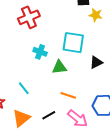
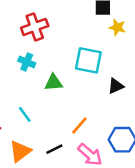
cyan cross: (40, 52) -> (27, 62), moved
green triangle: (59, 67) -> (54, 83), moved
orange line: (68, 95) -> (79, 125), turned -70

